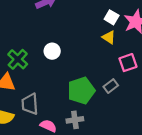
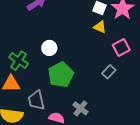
green pentagon: (81, 91) -> (61, 75), moved
gray cross: (75, 120) -> (80, 108), turned -35

